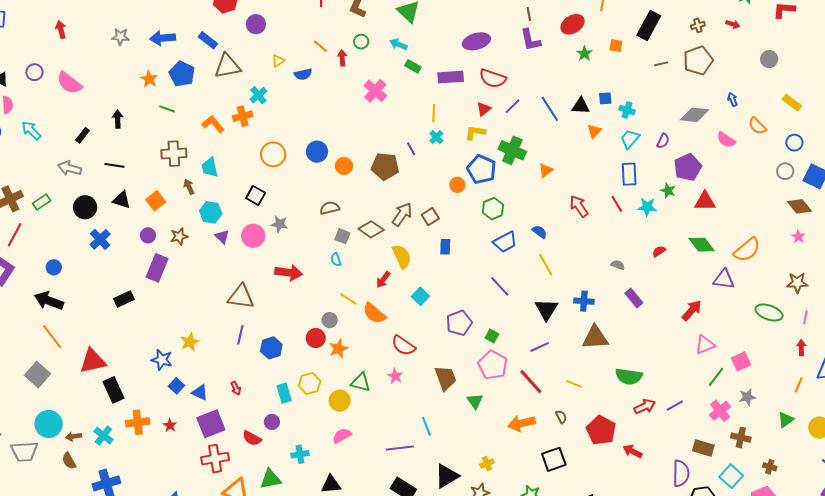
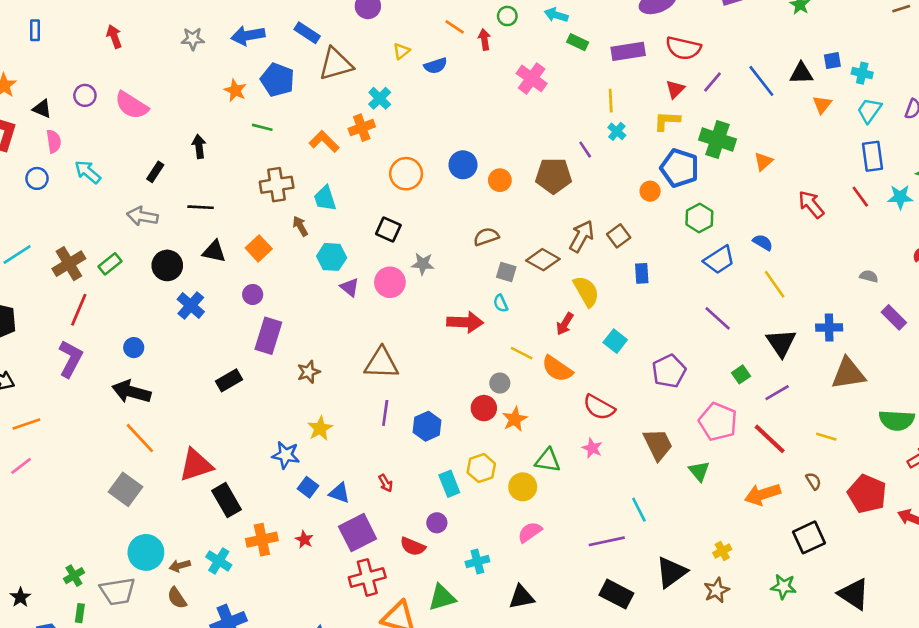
brown star: (179, 236) -> (309, 372), moved
red arrow: (289, 273) -> (465, 322), moved
green square: (492, 336) -> (741, 374), moved, turned 32

